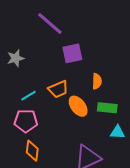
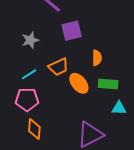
gray star: (16, 58) -> (30, 40), moved

